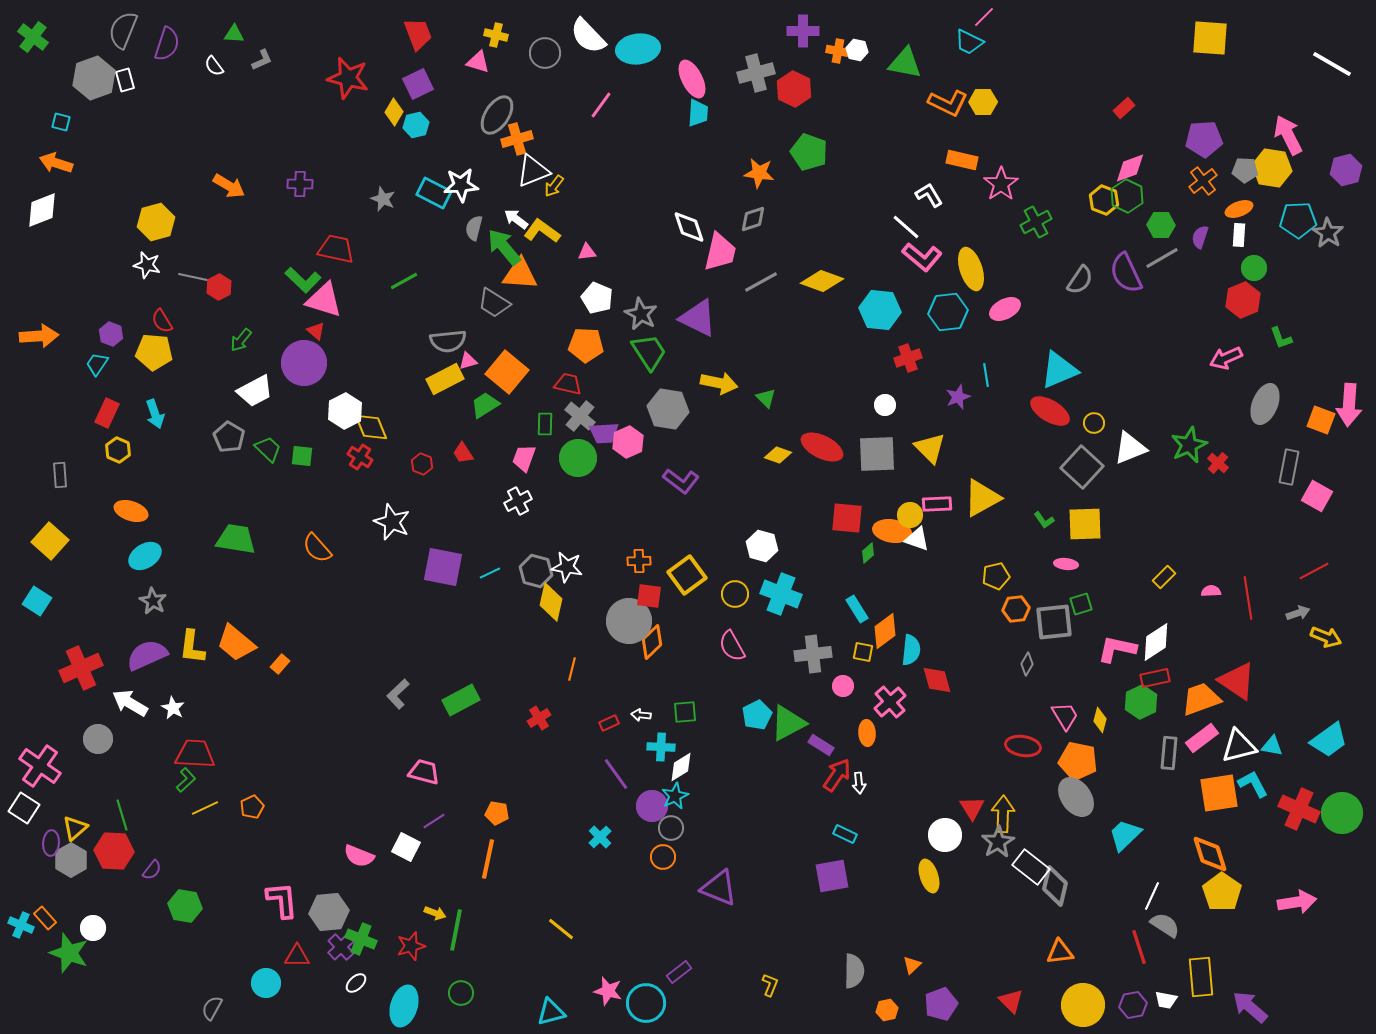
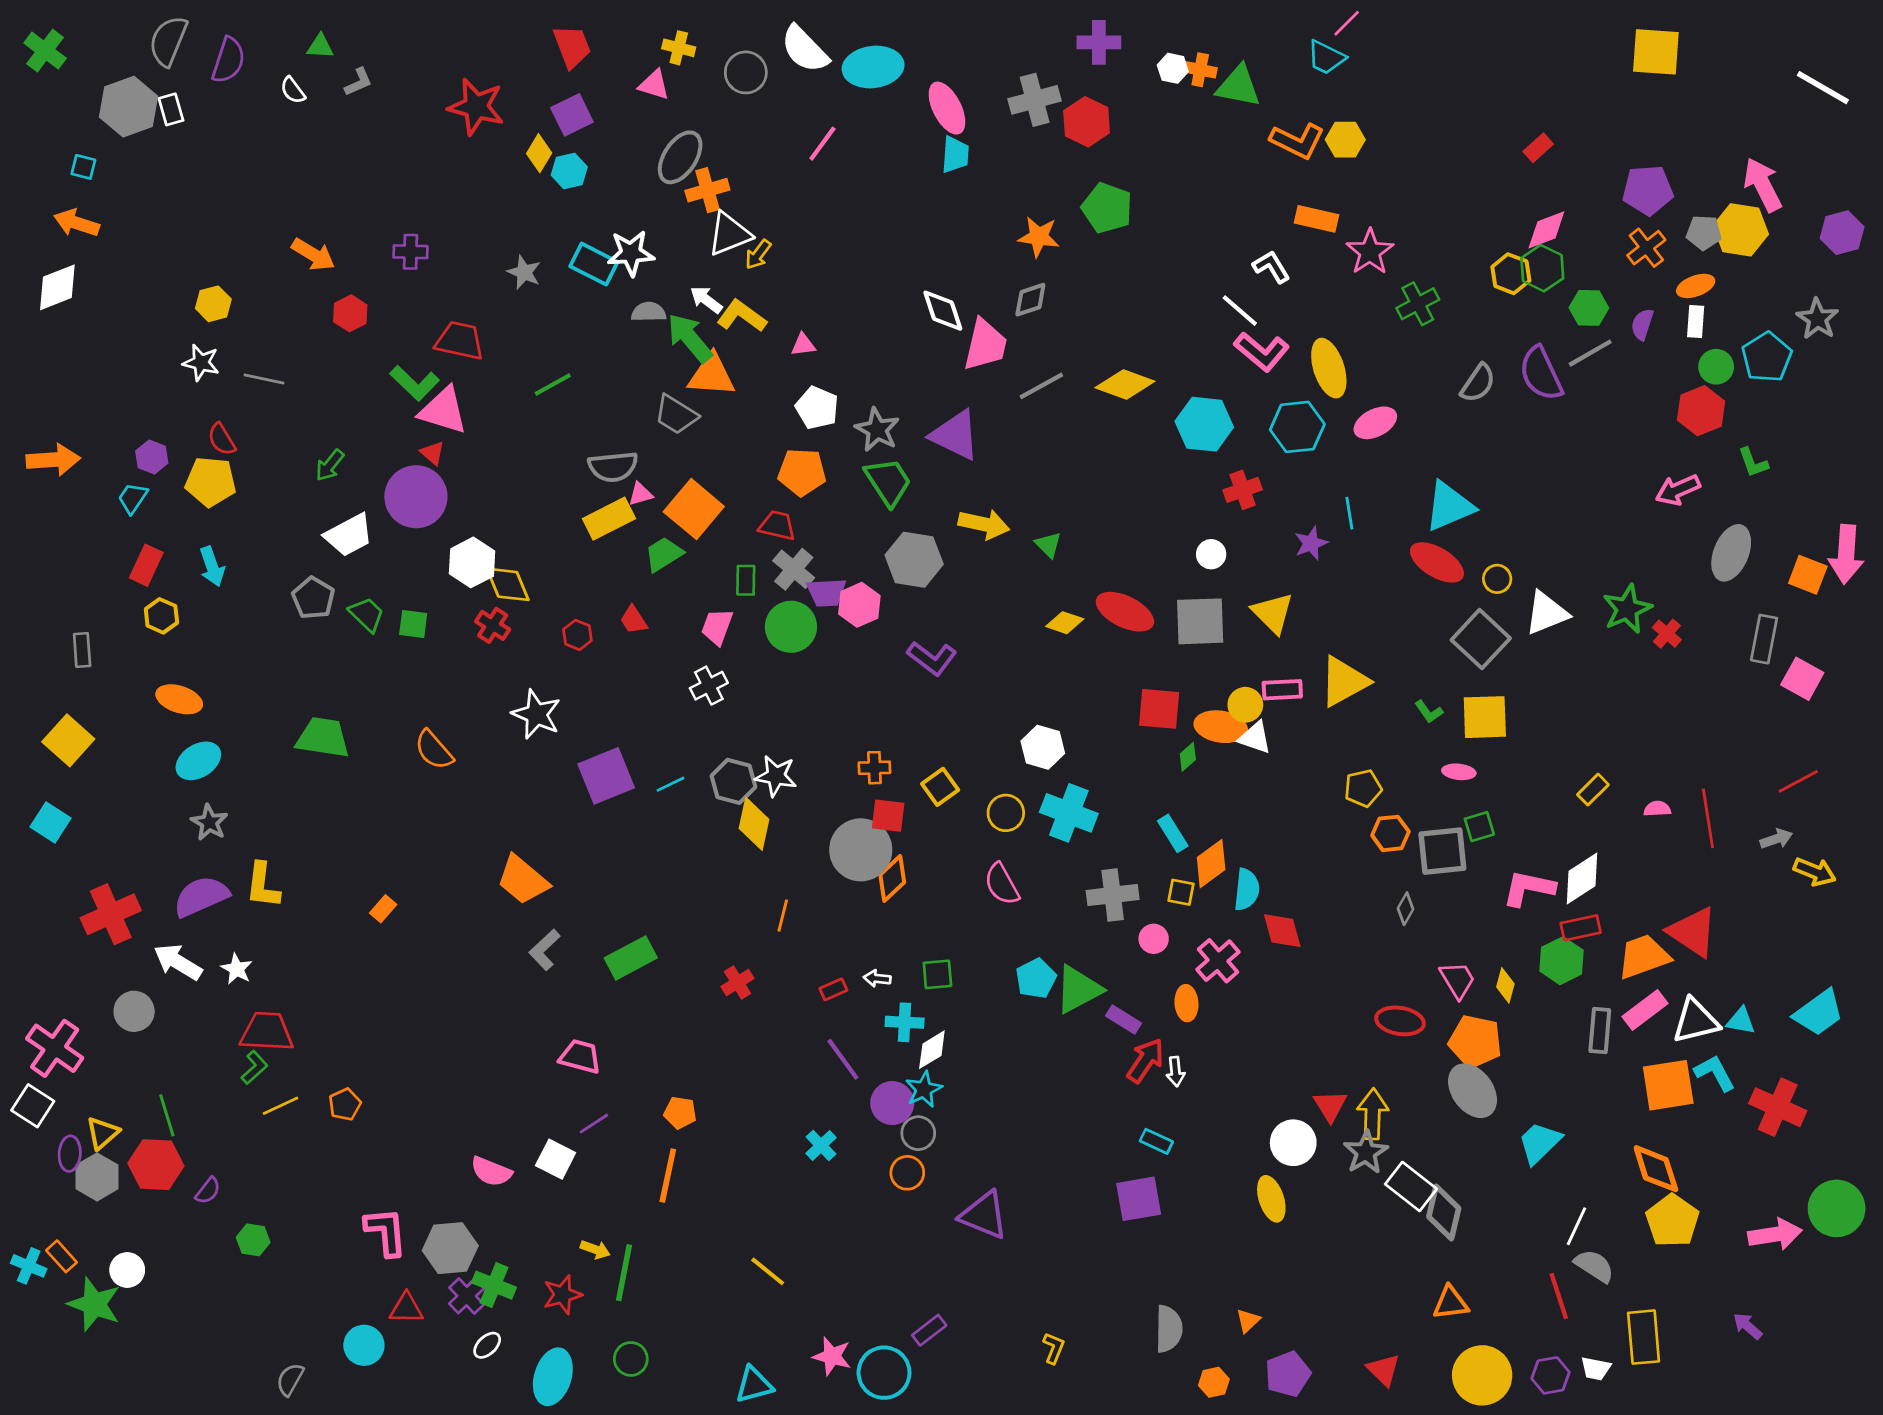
orange cross: (838, 51) -> (1200, 70), moved
cyan pentagon: (1298, 220) -> (1767, 357), moved, turned -30
yellow hexagon: (156, 222) -> (213, 304), size x0.7
gray semicircle: (474, 228) -> (649, 312), turned 75
red hexagon: (219, 287) -> (350, 313), moved
purple square: (443, 567) -> (606, 776), turned -33
yellow square: (687, 575) -> (940, 787), size x0.7
orange trapezoid: (236, 643) -> (523, 880), moved
green circle: (1342, 813) -> (1837, 1208), moved
green hexagon: (185, 906) -> (253, 1240), size x0.7
purple arrow: (1250, 1007) -> (1748, 1326), moved, size x0.6

